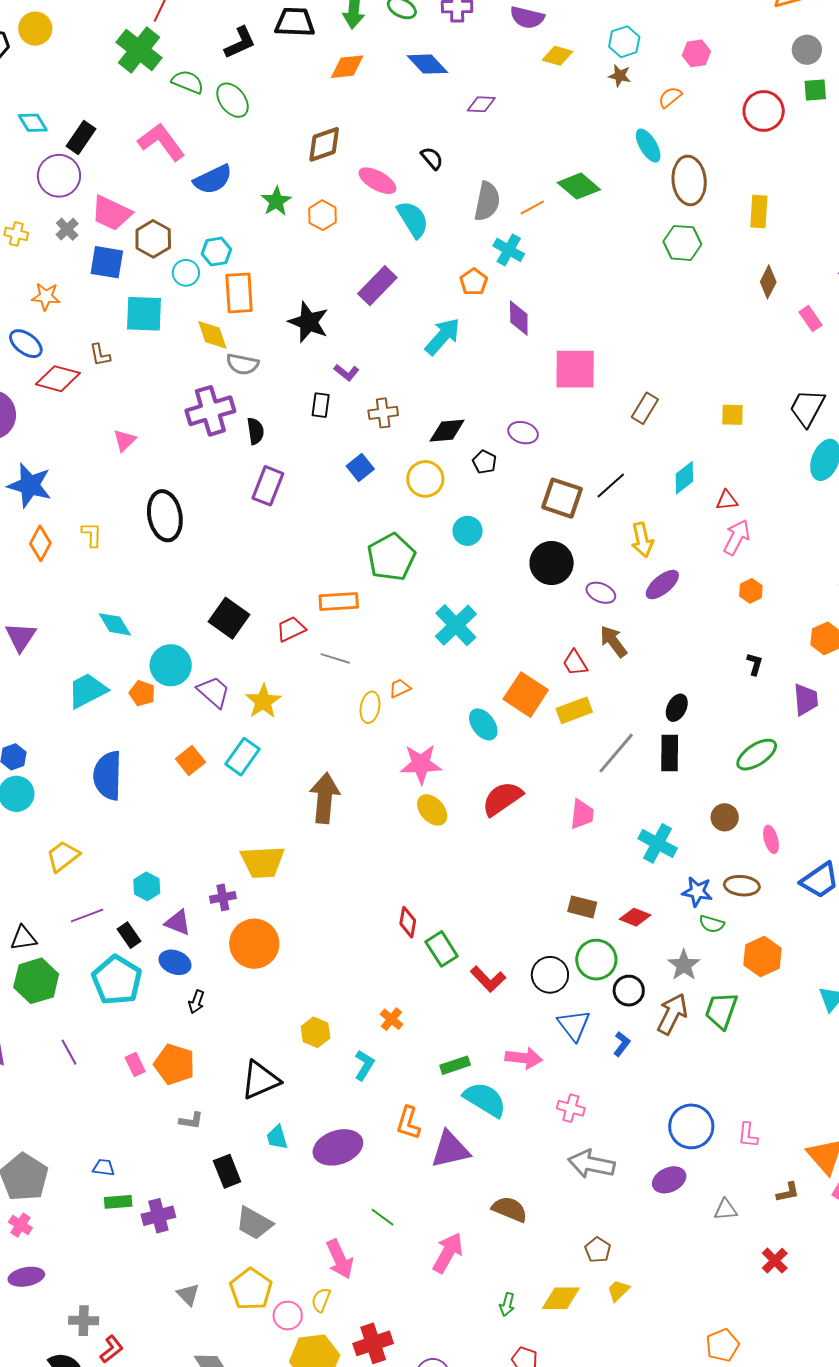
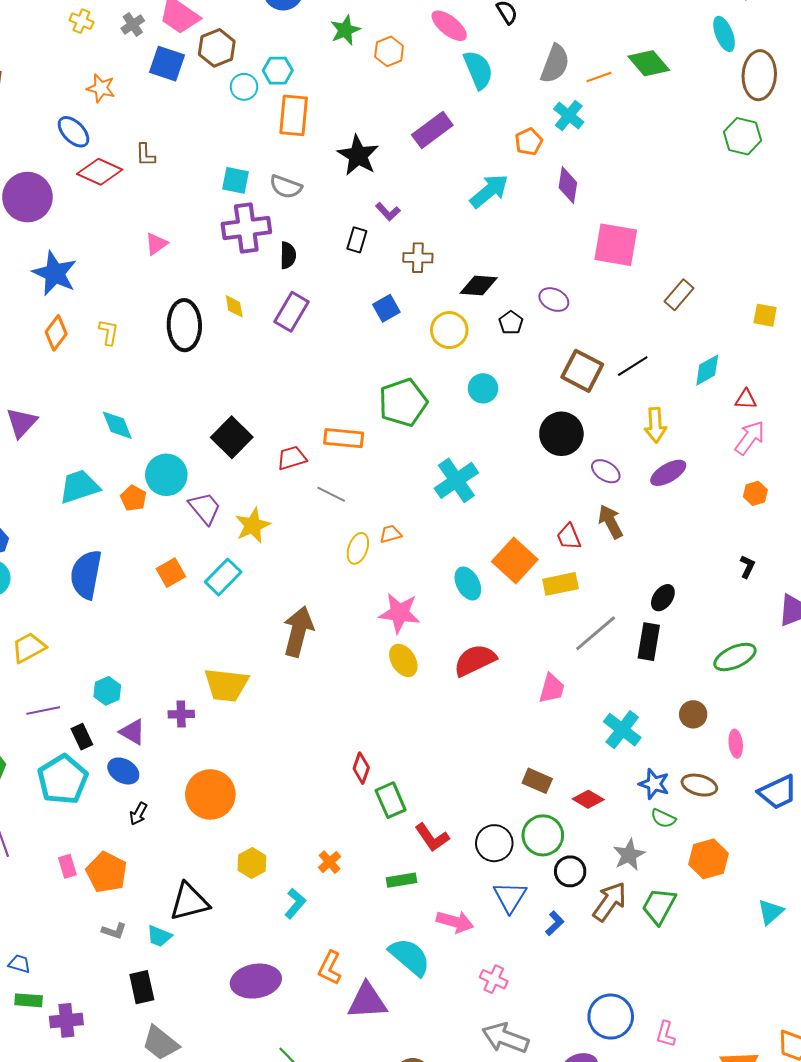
cyan square: (144, 314) -> (236, 180), moved, size x0.7
yellow diamond: (212, 335) -> (234, 306), moved, size x0.7
orange circle: (254, 944) -> (210, 794), moved
green rectangle: (455, 1065) -> (402, 880), moved
cyan trapezoid: (277, 1137) -> (159, 936), moved, turned -60

